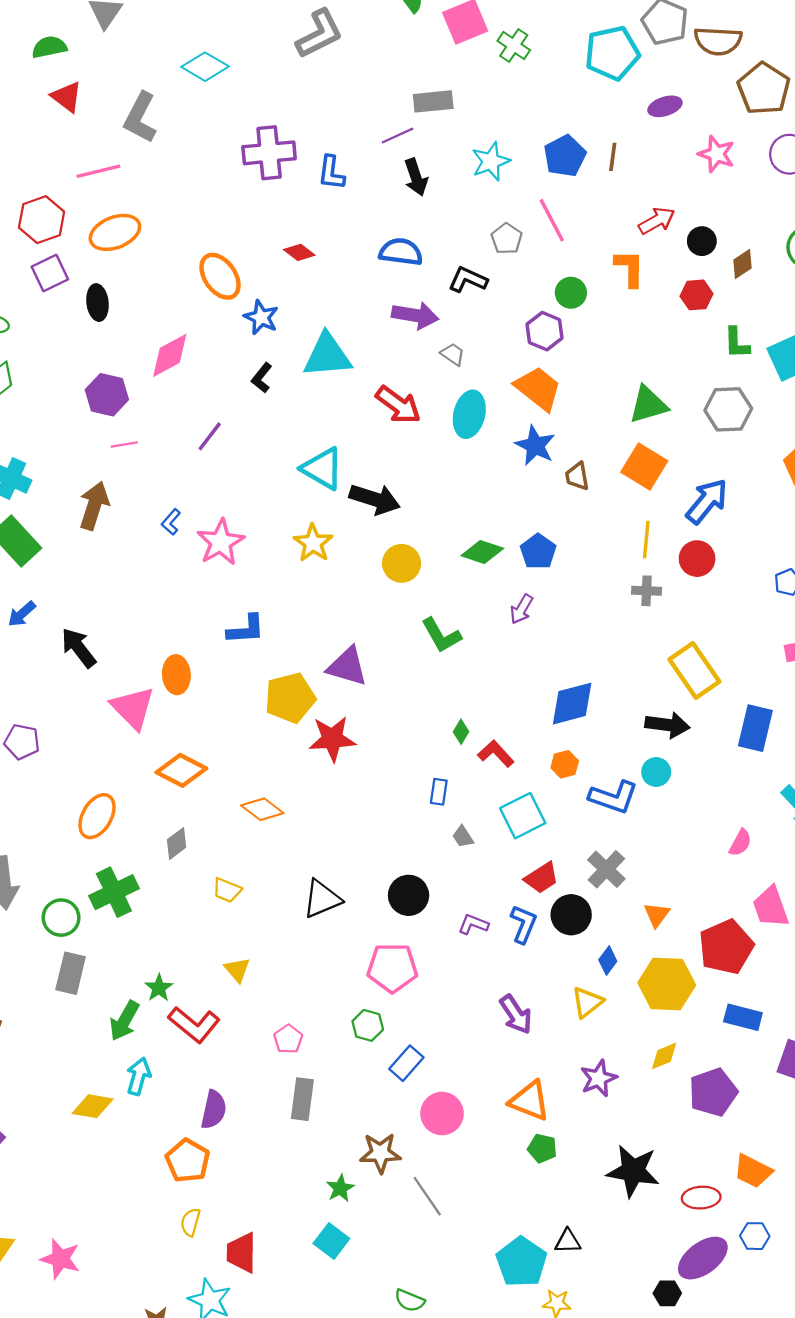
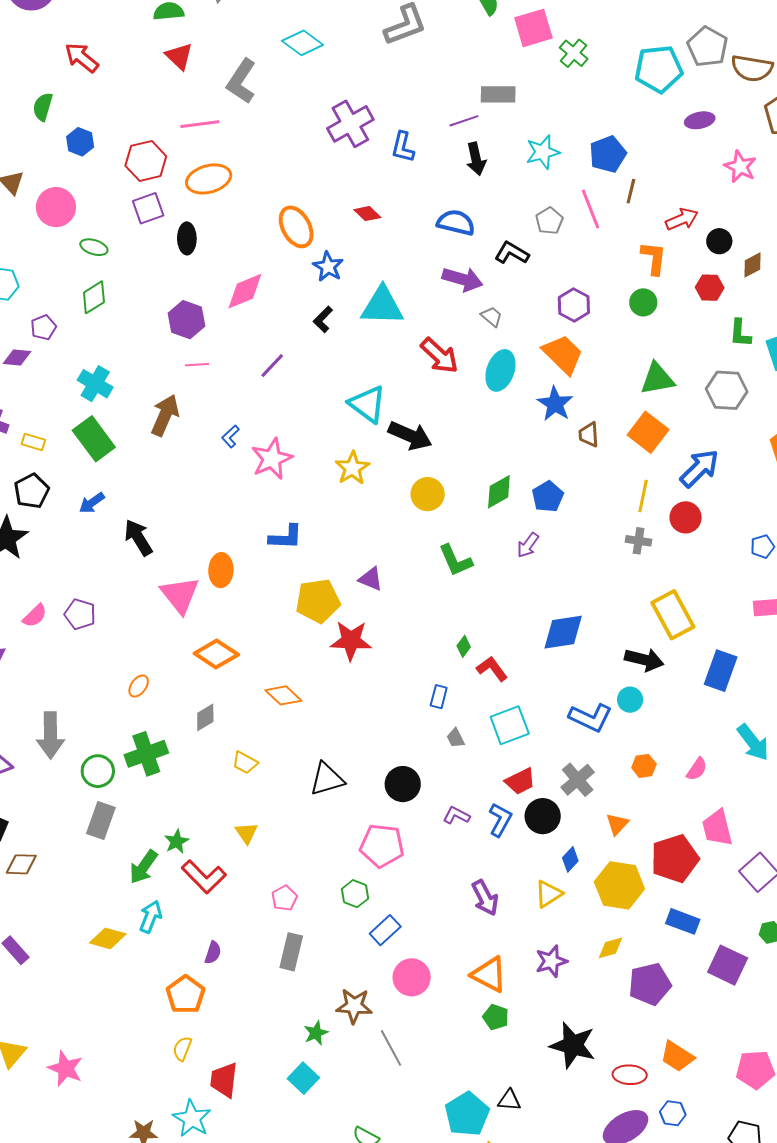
purple cross: (269, 153) -> (350, 124), turned -30
brown line: (613, 157) -> (631, 191), moved
green circle: (571, 293) -> (643, 302), moved
green diamond: (482, 552) -> (499, 492), turned -54
purple triangle: (347, 666) -> (371, 579), size x0.7
orange hexagon: (565, 764) -> (644, 766), moved
orange ellipse: (97, 816) -> (139, 686), size x0.6
purple semicircle: (214, 1110) -> (213, 953), size x0.7

